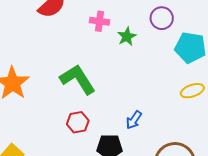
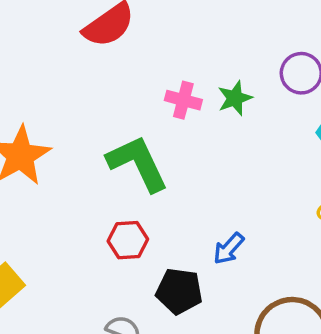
pink cross: (99, 21) -> (183, 100), moved

